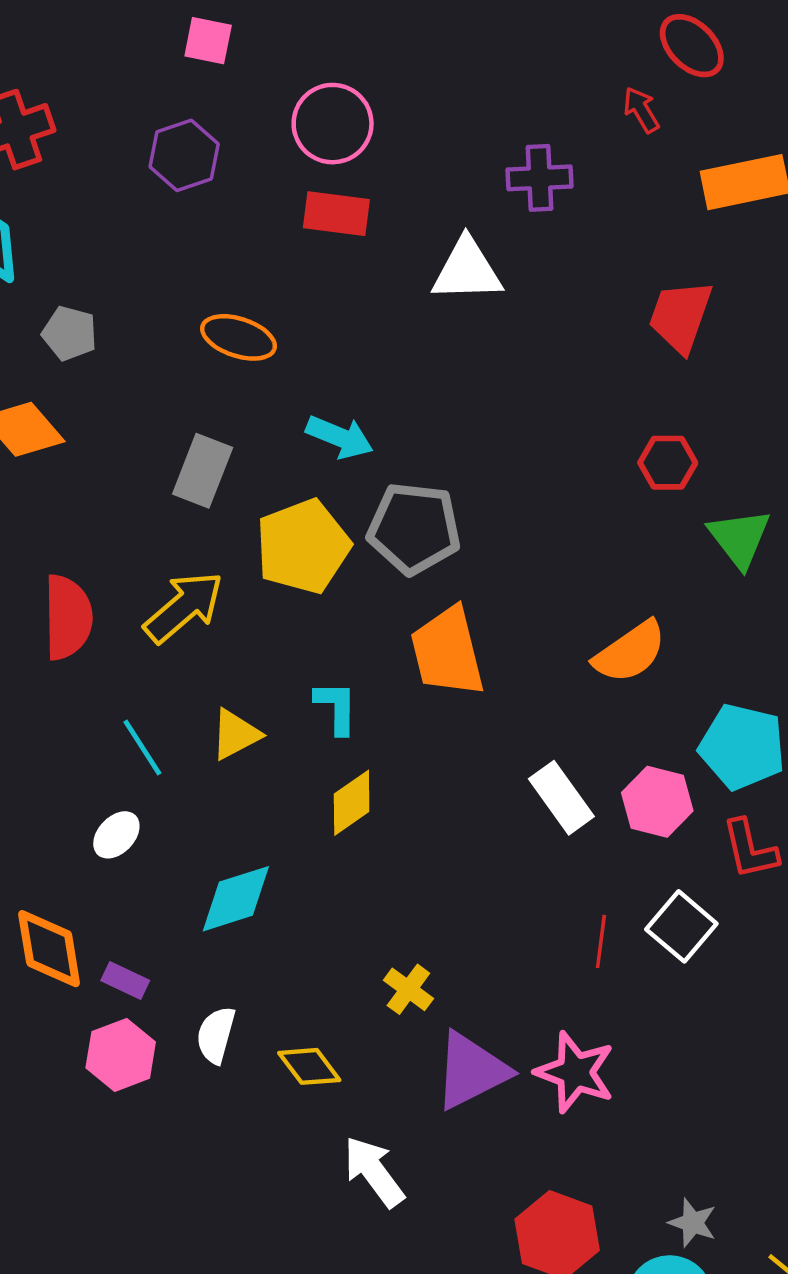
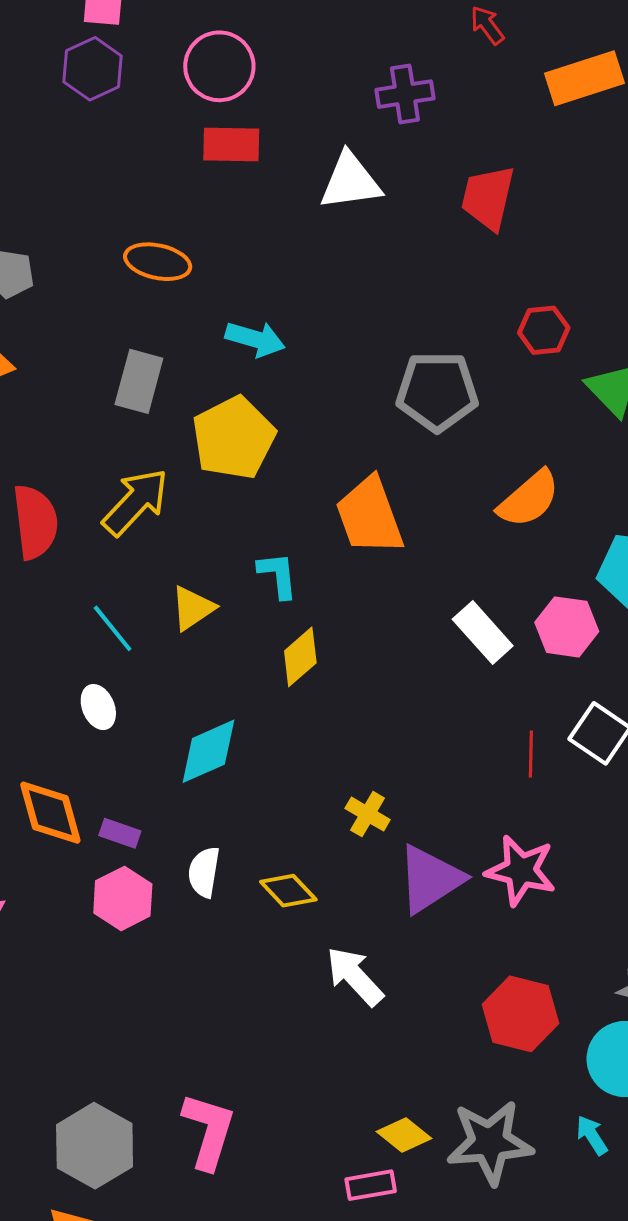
purple hexagon: (184, 155) -> (93, 69), moved
red trapezoid: (680, 316) -> (488, 198), moved
gray pentagon: (414, 528) -> (437, 391), moved
white ellipse: (116, 835) -> (98, 707), turned -60

